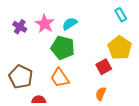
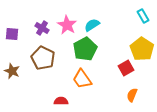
green pentagon: (63, 48) -> (85, 49), turned 30
brown pentagon: (21, 77) -> (43, 58), moved
orange semicircle: (101, 94) -> (132, 95), moved

